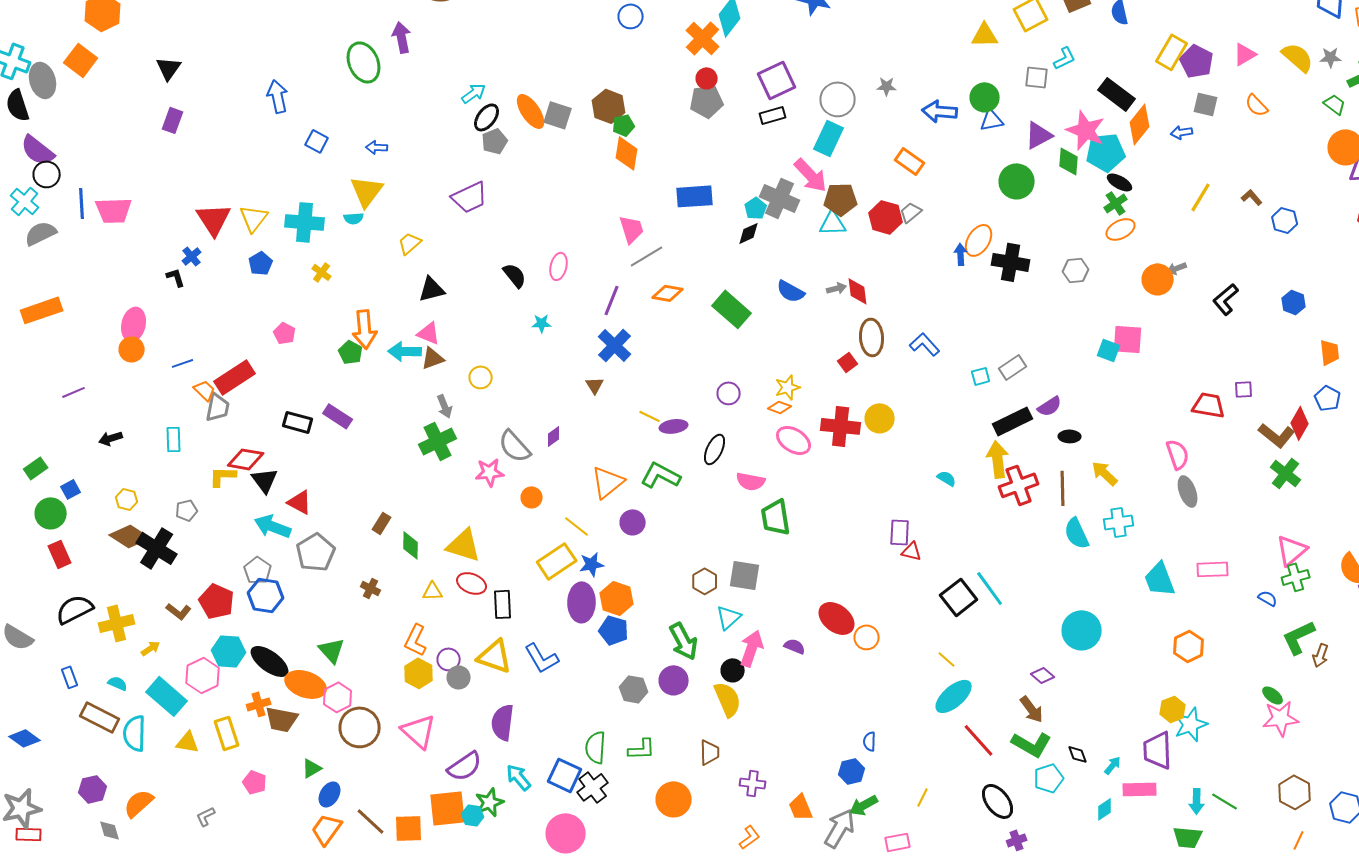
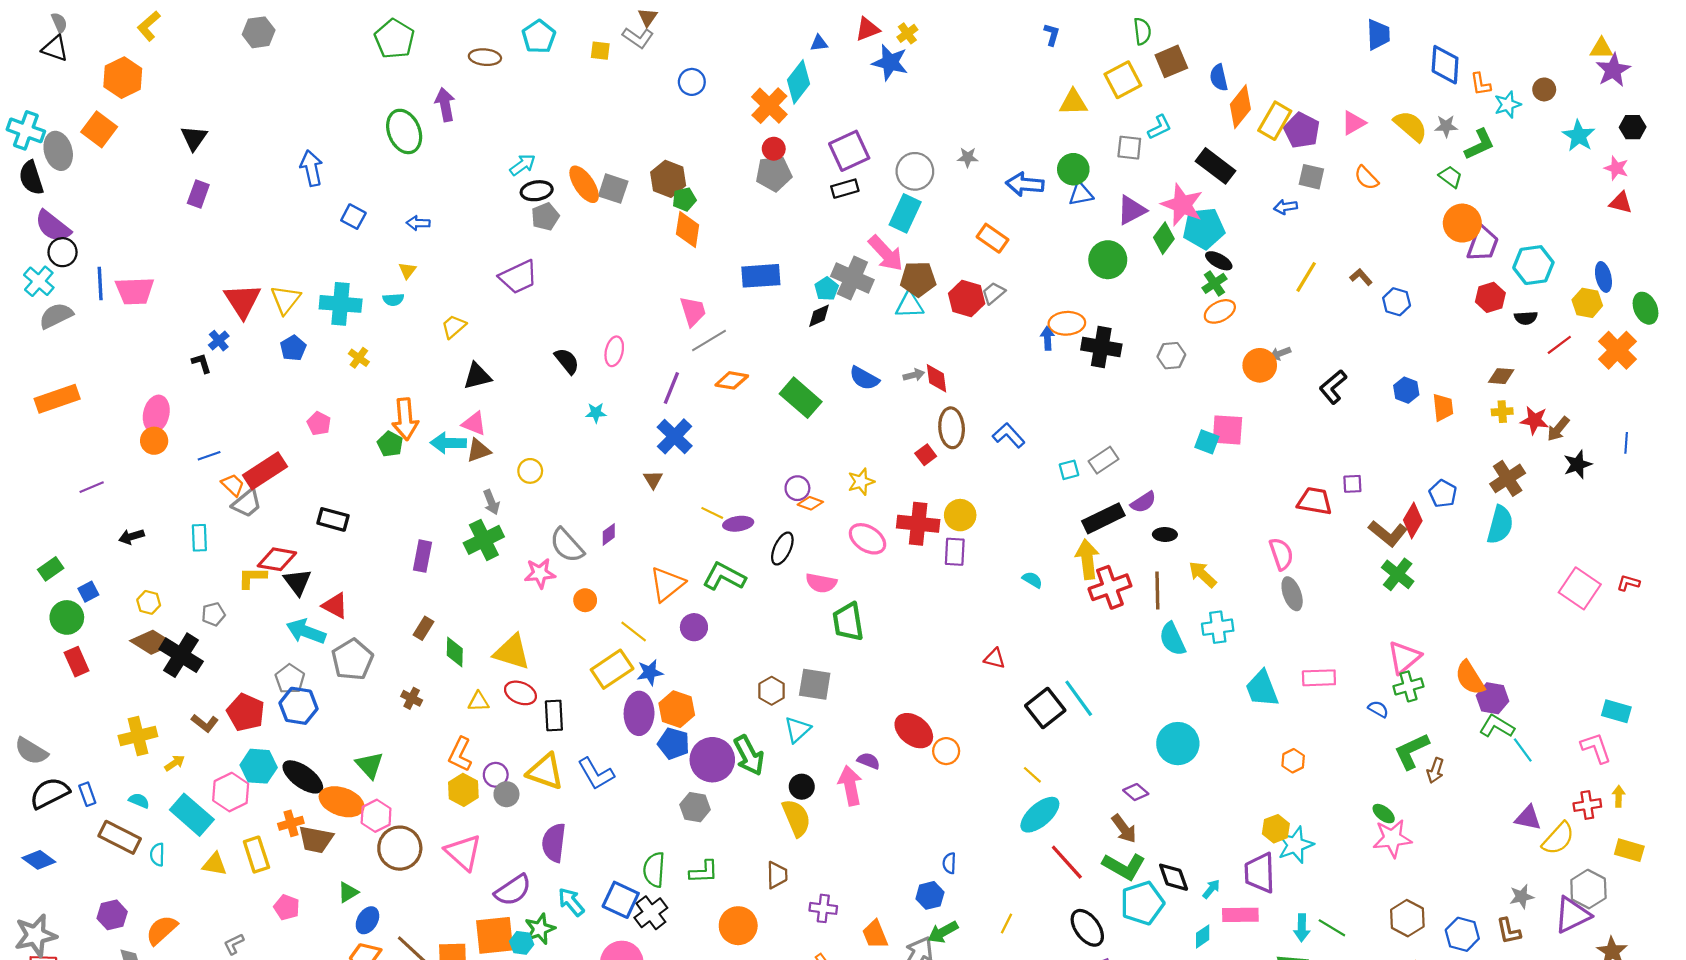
black ellipse: (487, 117) -> (537, 191), turned 44
orange diamond: (1140, 124) -> (1240, 107), moved
green diamond: (1069, 161) -> (1164, 238), turned 32
yellow triangle: (367, 191) -> (407, 270), size x0.5
orange ellipse: (979, 240) -> (1067, 323), turned 56
orange trapezoid: (1330, 352) -> (1443, 407), moved
gray trapezoid: (218, 407) -> (247, 503), turned 40
orange diamond: (780, 407) -> (810, 503), moved
purple rectangle: (338, 416) -> (422, 556), moved, turned 68
purple rectangle: (900, 532) -> (955, 552), moved
black semicircle: (75, 609) -> (50, 793), moved
orange hexagon: (1189, 646) -> (1293, 761), size x0.7
pink arrow: (752, 648) -> (850, 786), moved, turned -30
purple circle: (674, 680) -> (712, 760), moved, size x1.4
cyan semicircle: (135, 733) -> (157, 855), size x0.6
black diamond: (1078, 754) -> (1174, 877), size x1.5
cyan pentagon: (1049, 778) -> (1142, 903), size x1.4

